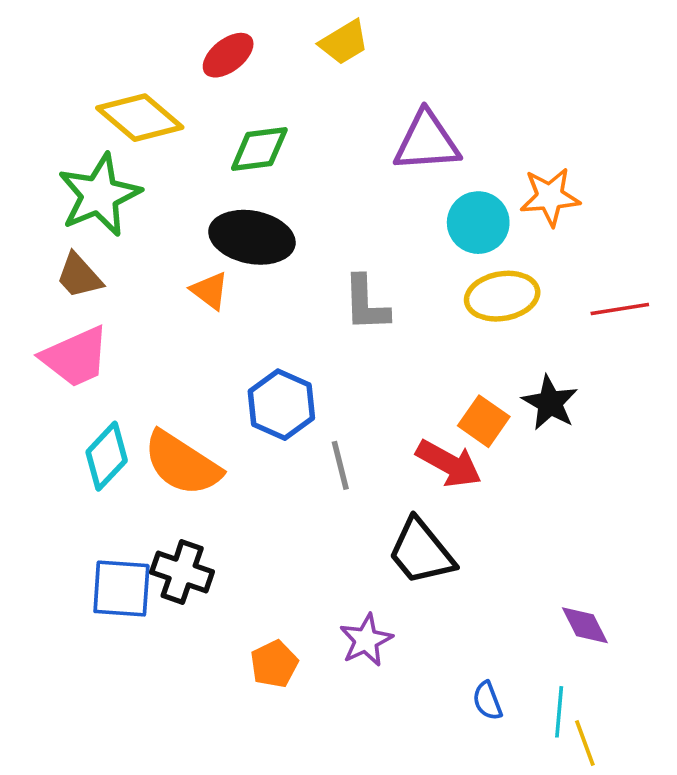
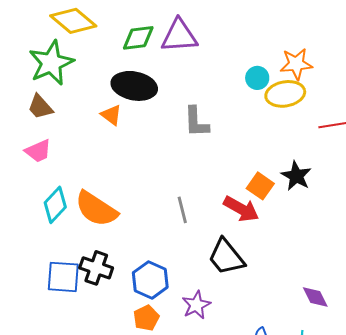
purple triangle: (427, 142) -> (179, 36), moved
cyan circle: (478, 223) -> (257, 78), size x0.7
yellow ellipse: (502, 296) -> (285, 94), moved
pink trapezoid: (75, 357) -> (38, 151), size x0.7
blue hexagon: (281, 405) -> (150, 280), moved

